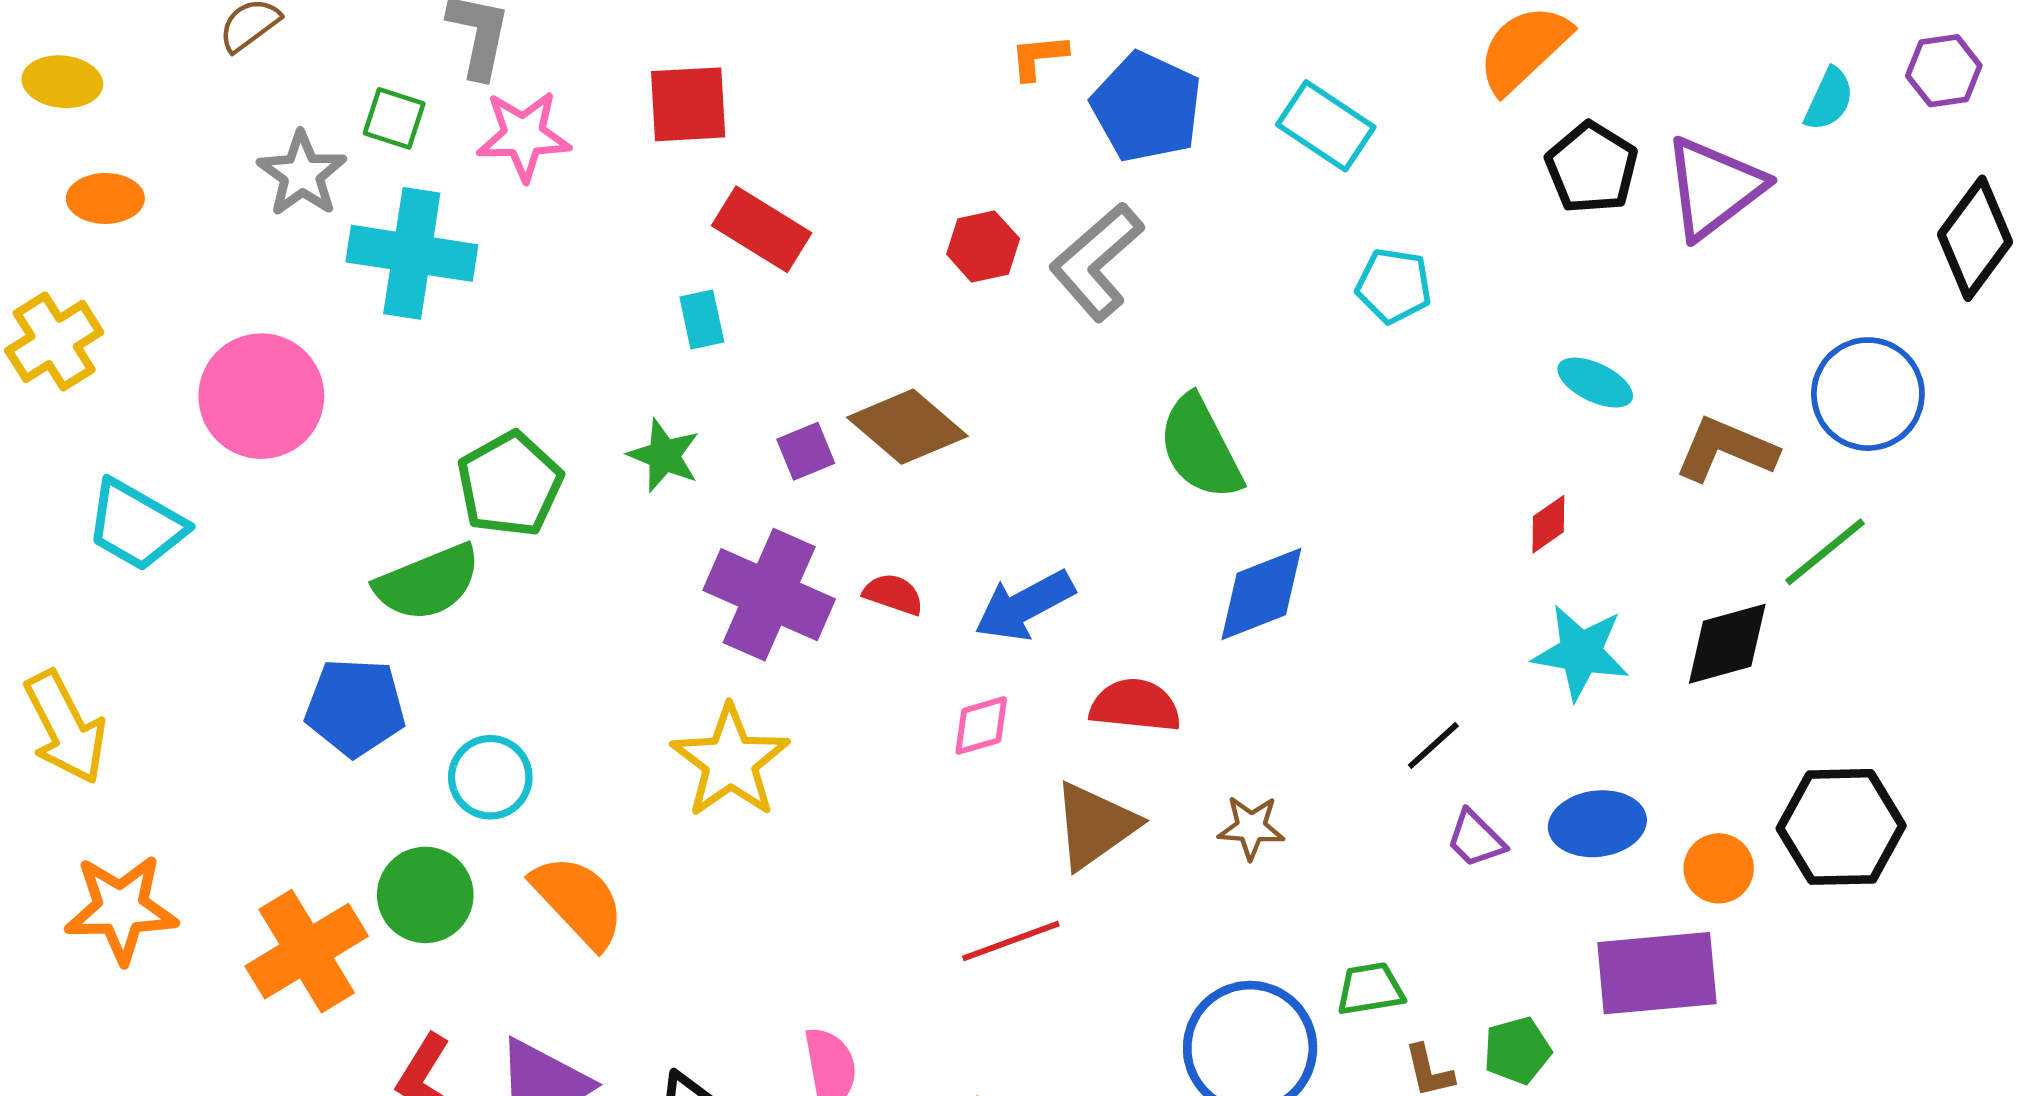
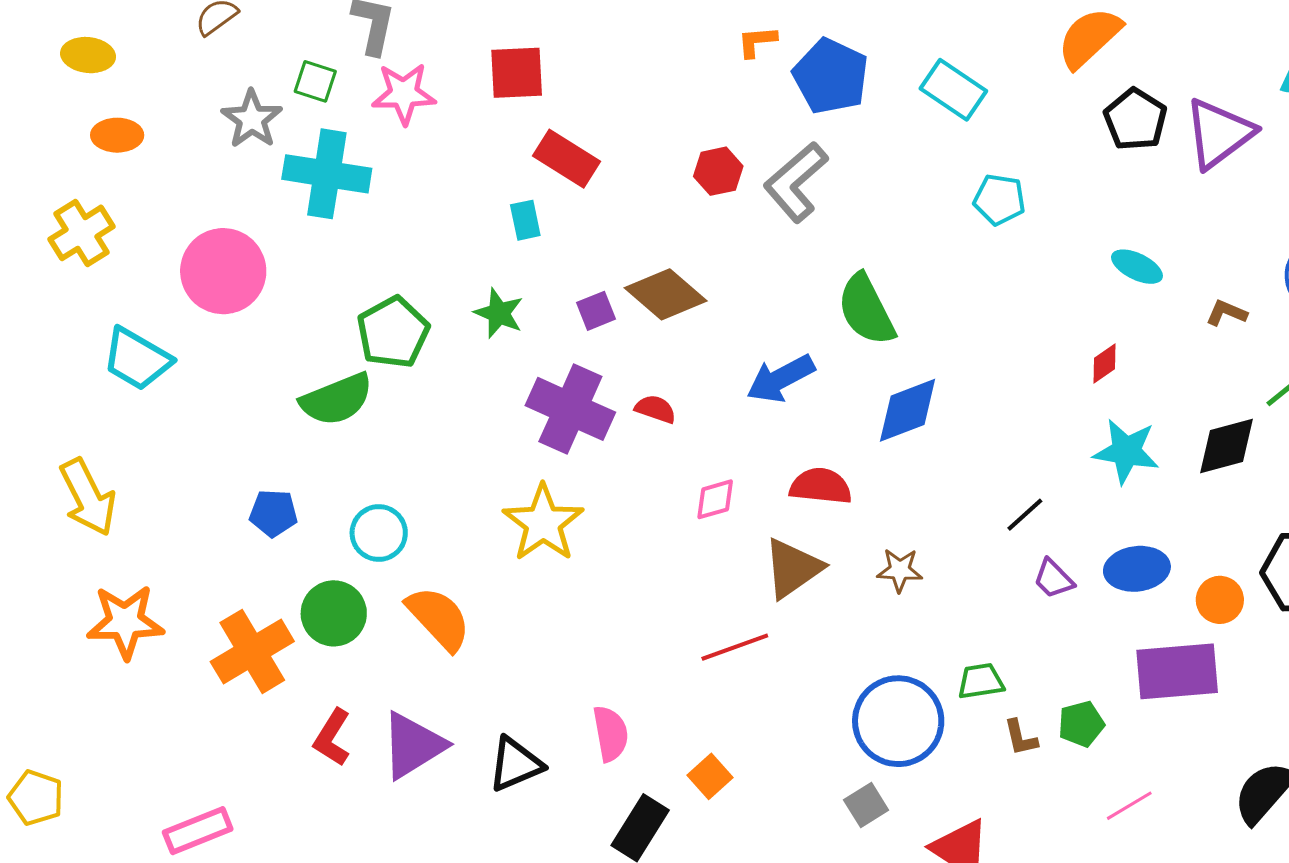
brown L-shape: (1726, 449) -> (1226, 313), size x0.6
blue arrow: (1024, 606) -> (781, 379), moved
blue pentagon: (355, 707) -> (273, 513), moved, size x0.7

